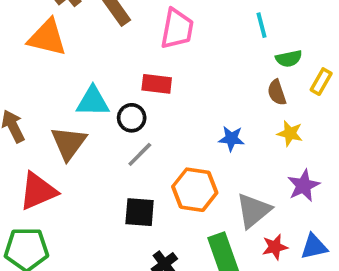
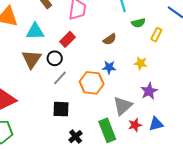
red rectangle: (157, 84) -> (67, 39), turned -49
brown semicircle: (277, 92) -> (110, 39), moved, turned -104
cyan triangle: (93, 101) -> (35, 31), moved
brown triangle: (69, 143) -> (32, 59), moved
orange hexagon: (195, 190) -> (92, 83), moved

